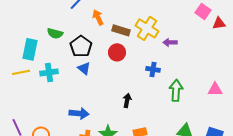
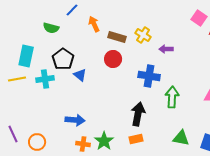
yellow cross: (147, 28) -> (143, 35), size x0.7
green semicircle: (55, 33) -> (51, 28), moved
black pentagon: (81, 46) -> (63, 59), moved
blue cross: (153, 69) -> (149, 76), size x1.5
black arrow: (127, 100) -> (138, 114), moved, size x1.6

